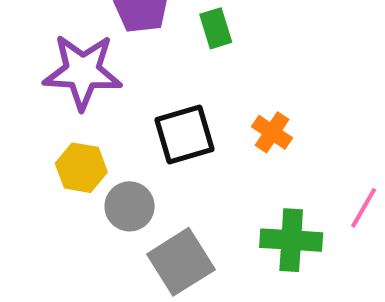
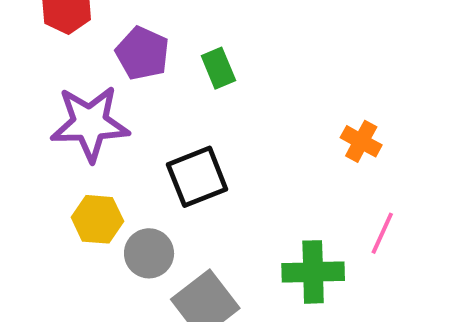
orange cross: (272, 132) -> (361, 141), moved

